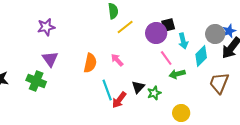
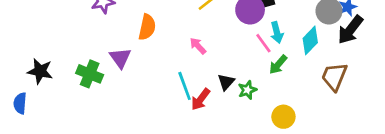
cyan arrow: (183, 41) -> (277, 32), moved
purple triangle: (50, 59) -> (120, 58), moved
orange semicircle: (90, 63) -> (147, 27), moved
green arrow: (177, 74) -> (278, 65), turned -35

